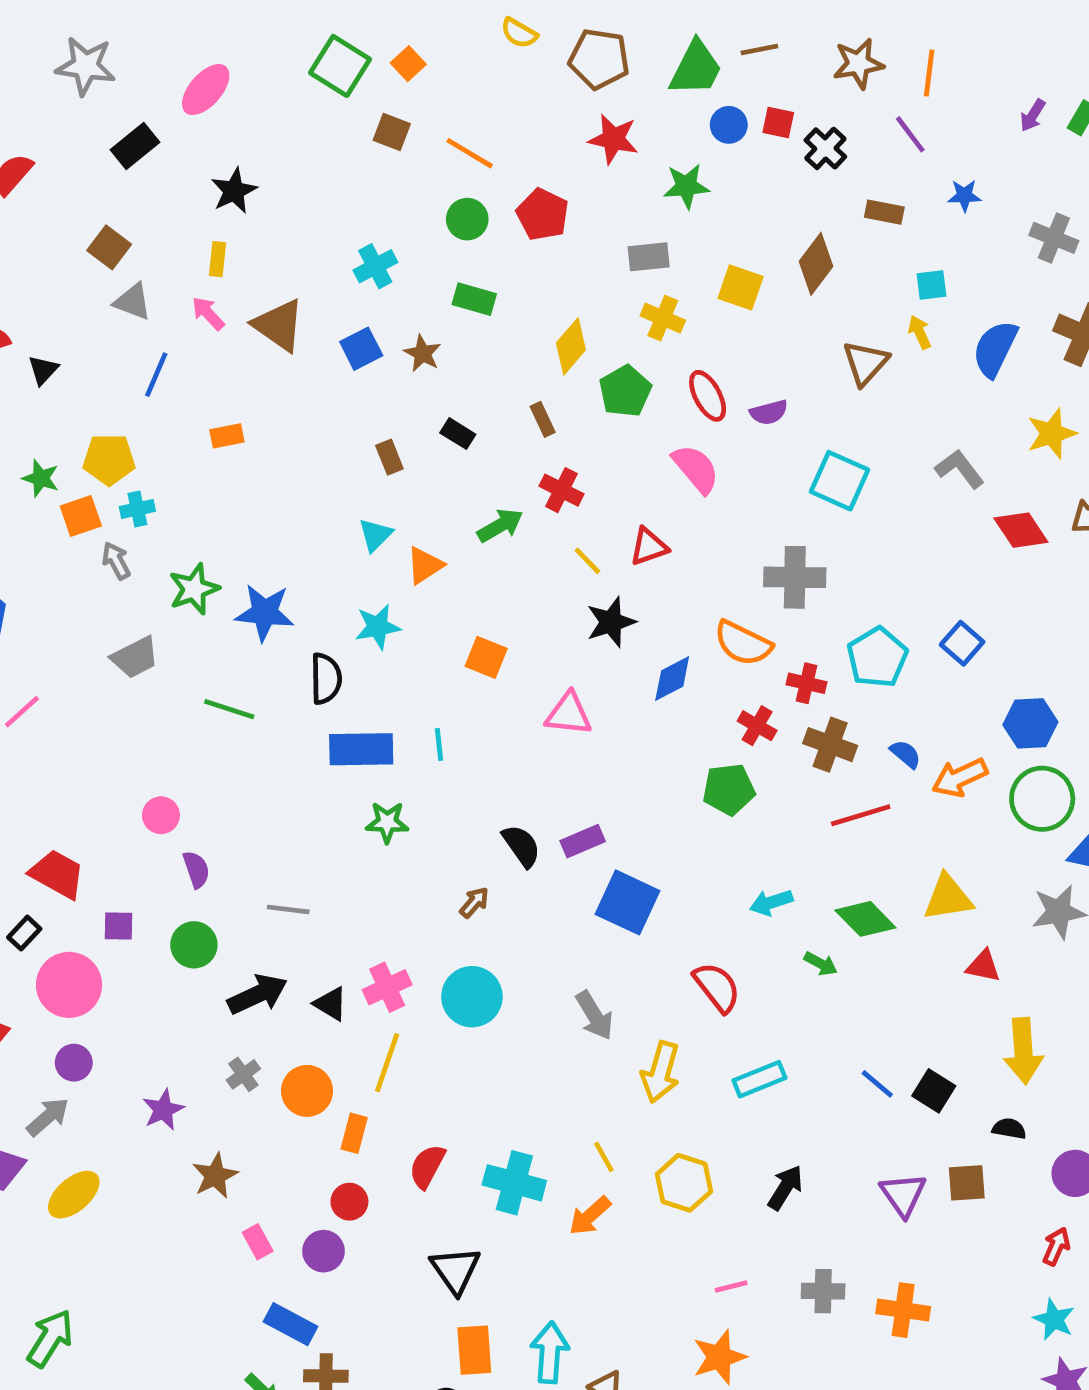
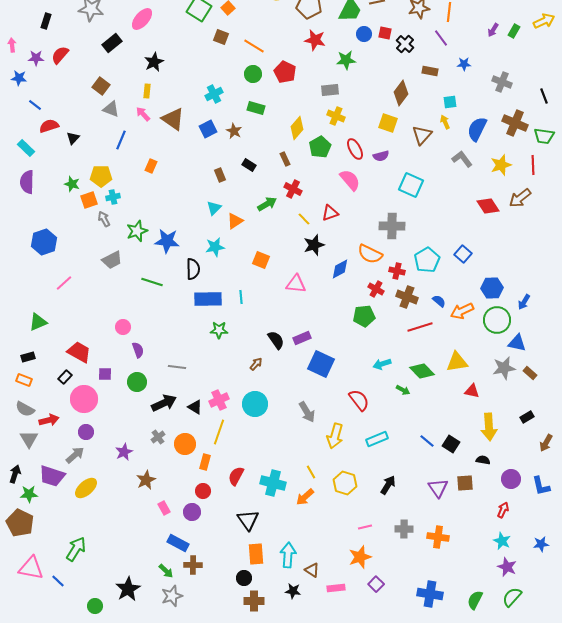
yellow square: (741, 287) -> (388, 123), moved
orange rectangle: (227, 436) -> (151, 166), turned -56
gray L-shape: (960, 469) -> (462, 159), moved

